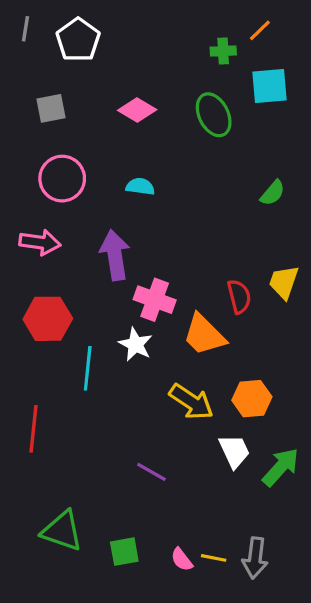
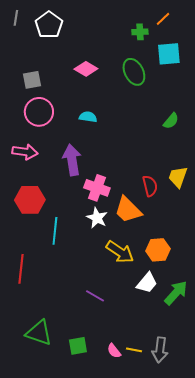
gray square: (51, 108) -> (32, 80), moved
white star: (136, 344) -> (97, 218), moved
white trapezoid: (234, 451) -> (147, 283), turned 65

